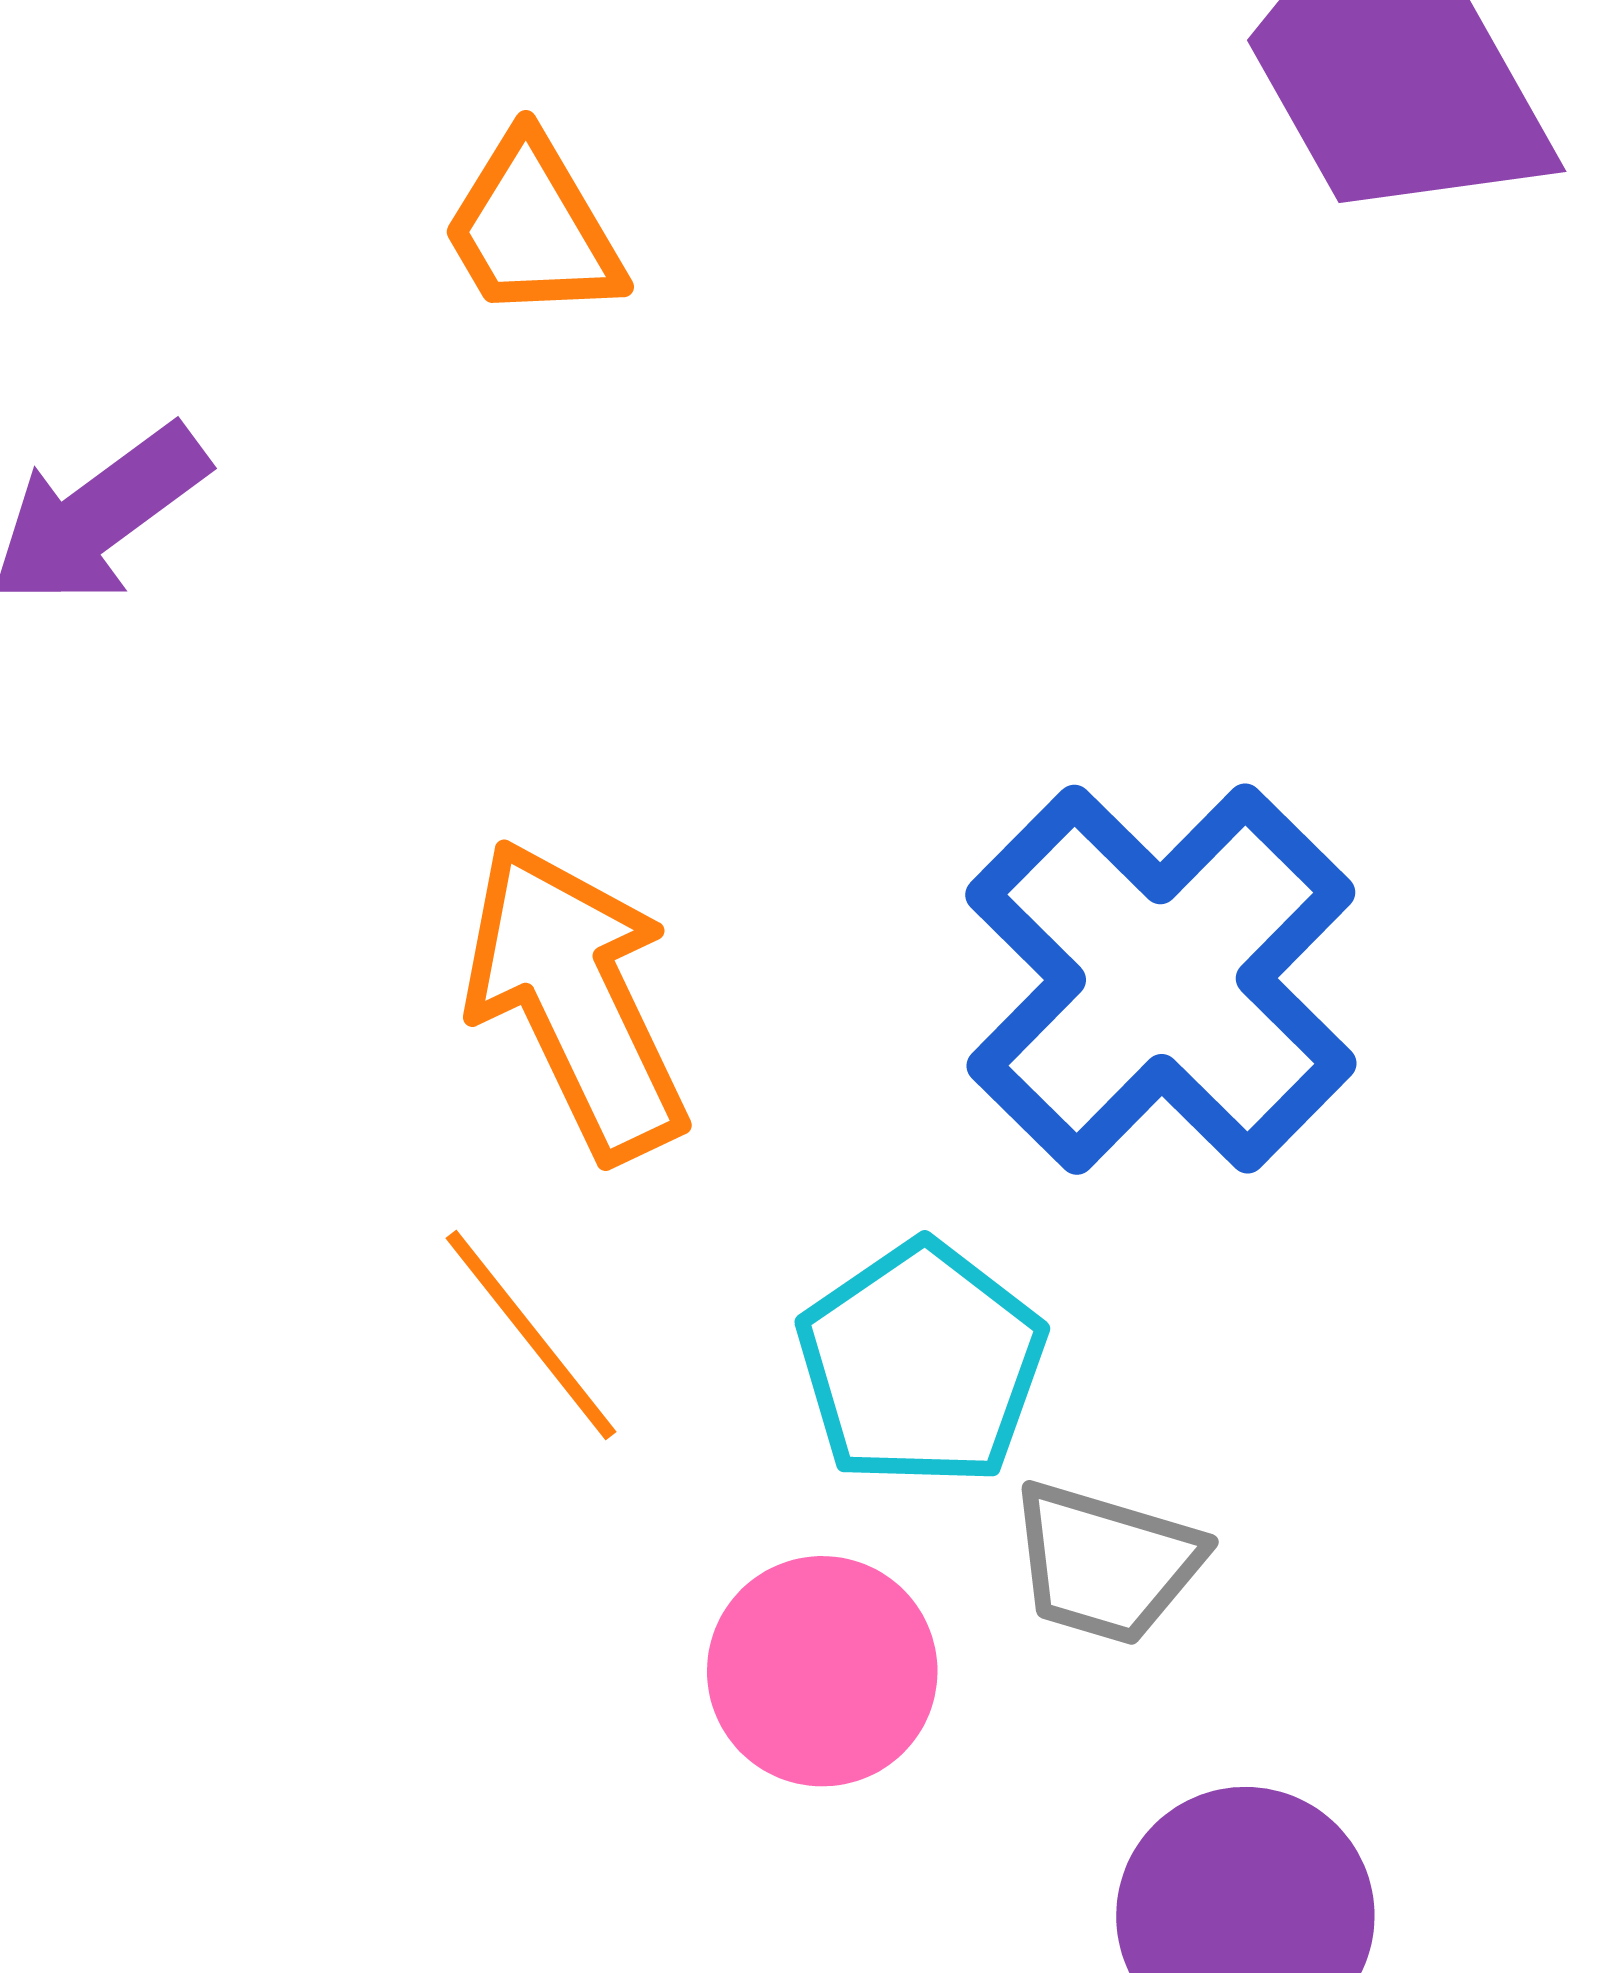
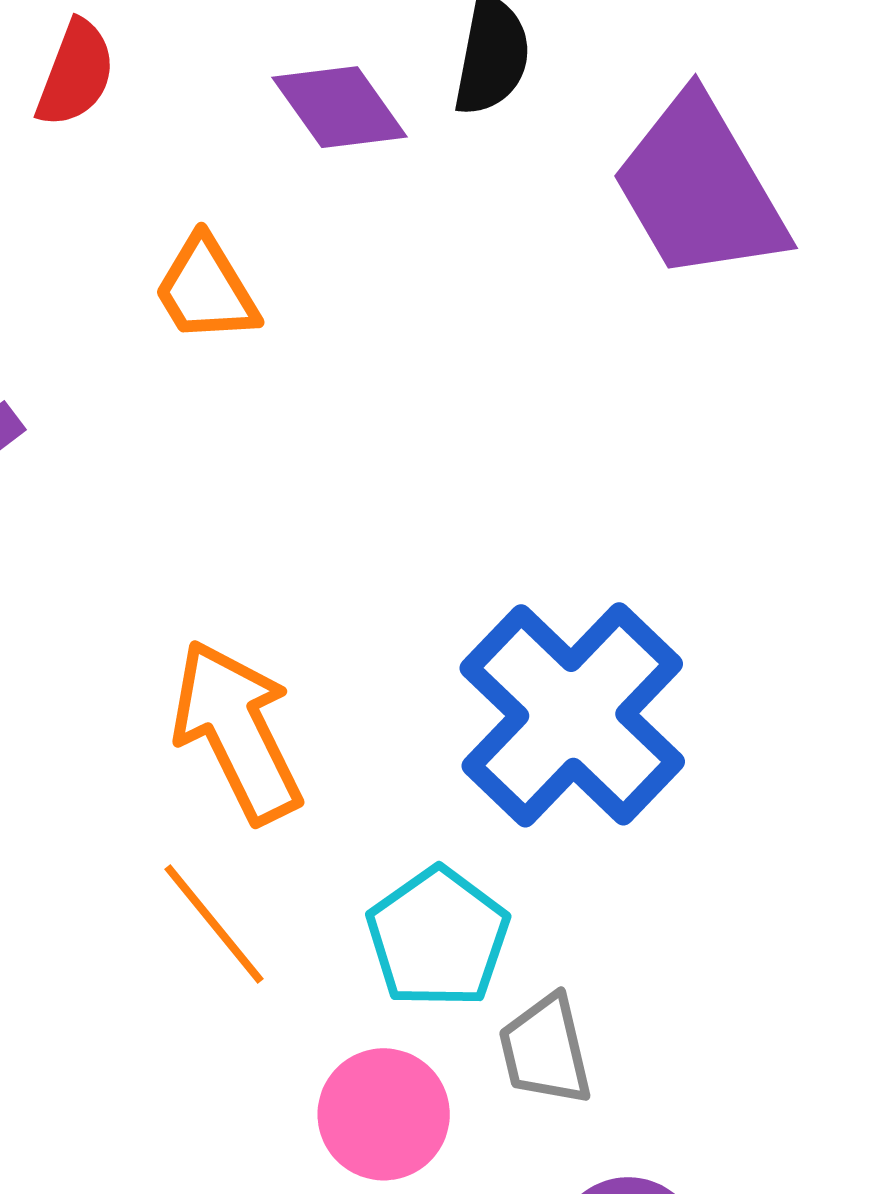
gray trapezoid: (1106, 1563) -> (545, 1050), turned 61

